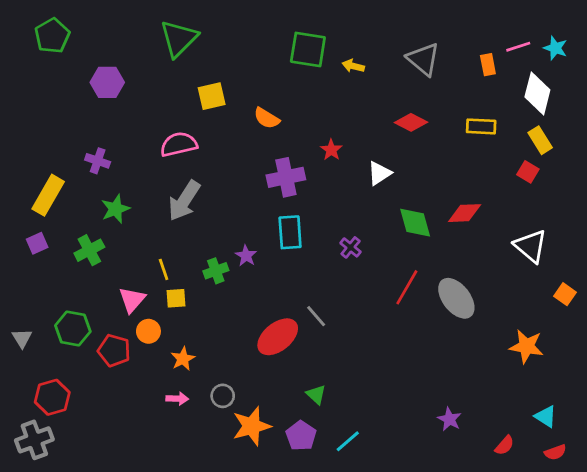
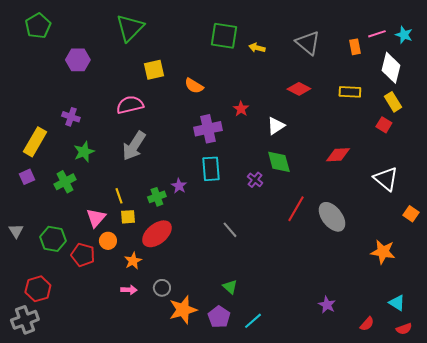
green diamond: (415, 223) -> (279, 162), moved
red ellipse: (278, 337) -> (157, 234), moved
gray triangle: (22, 338) -> (16, 231), moved

